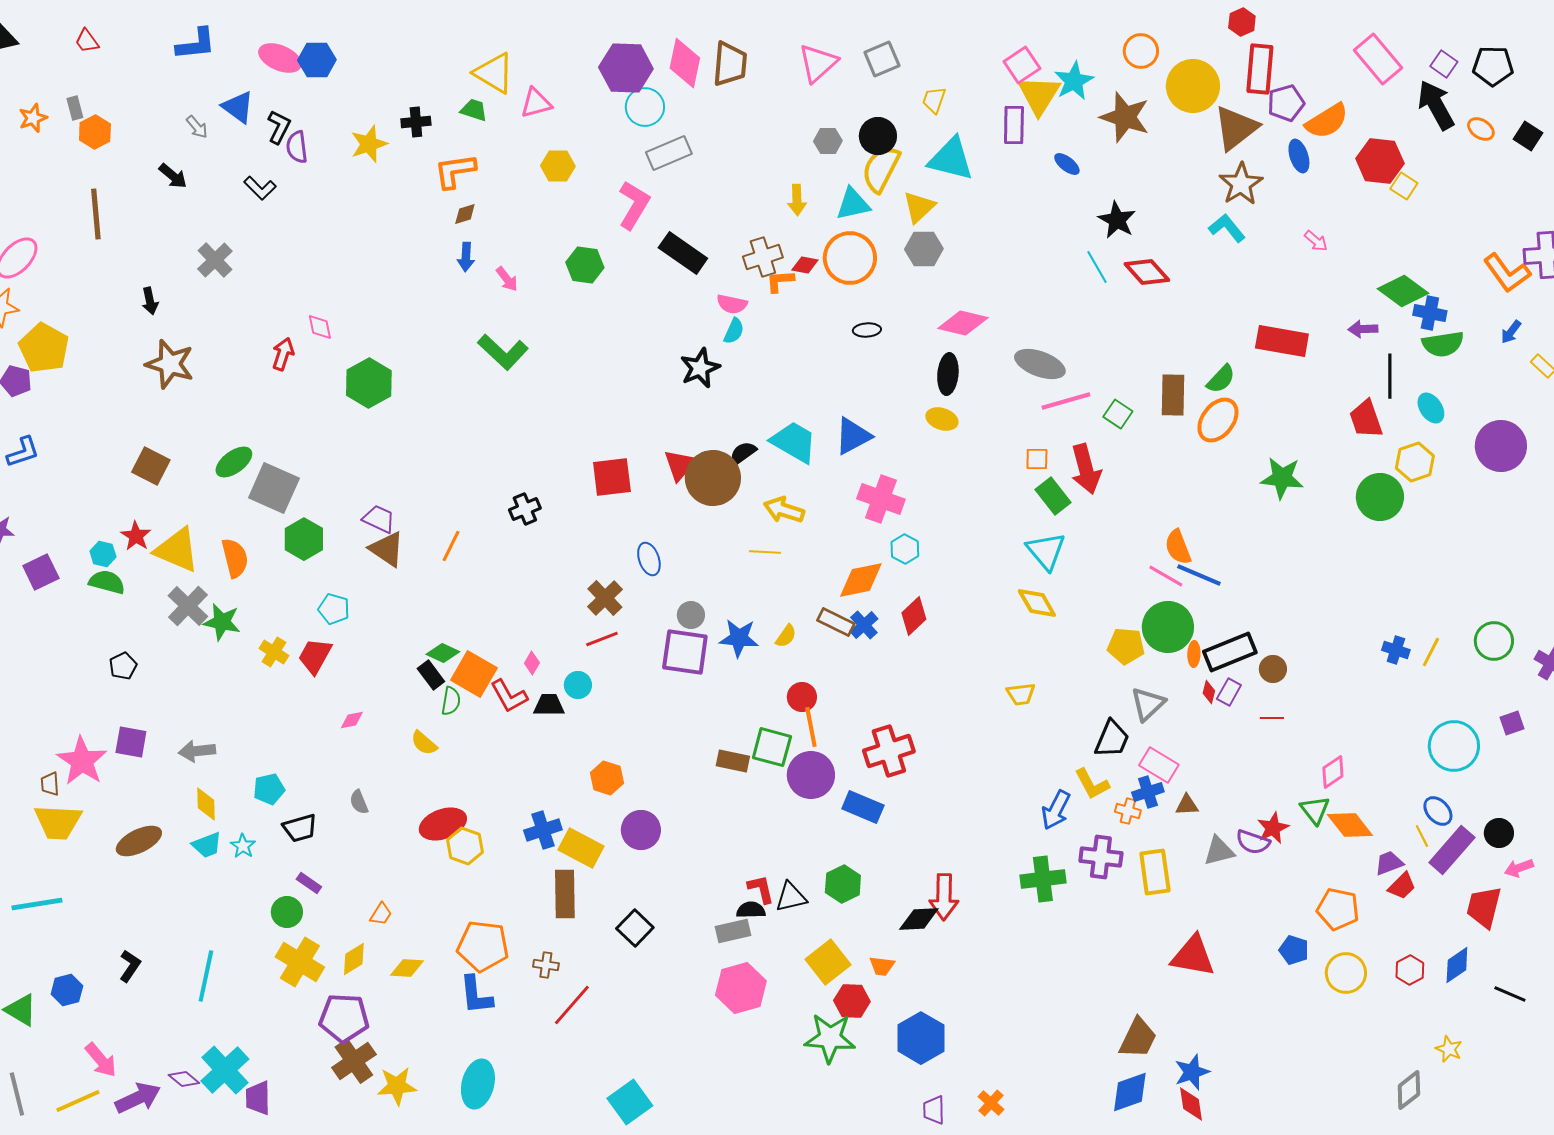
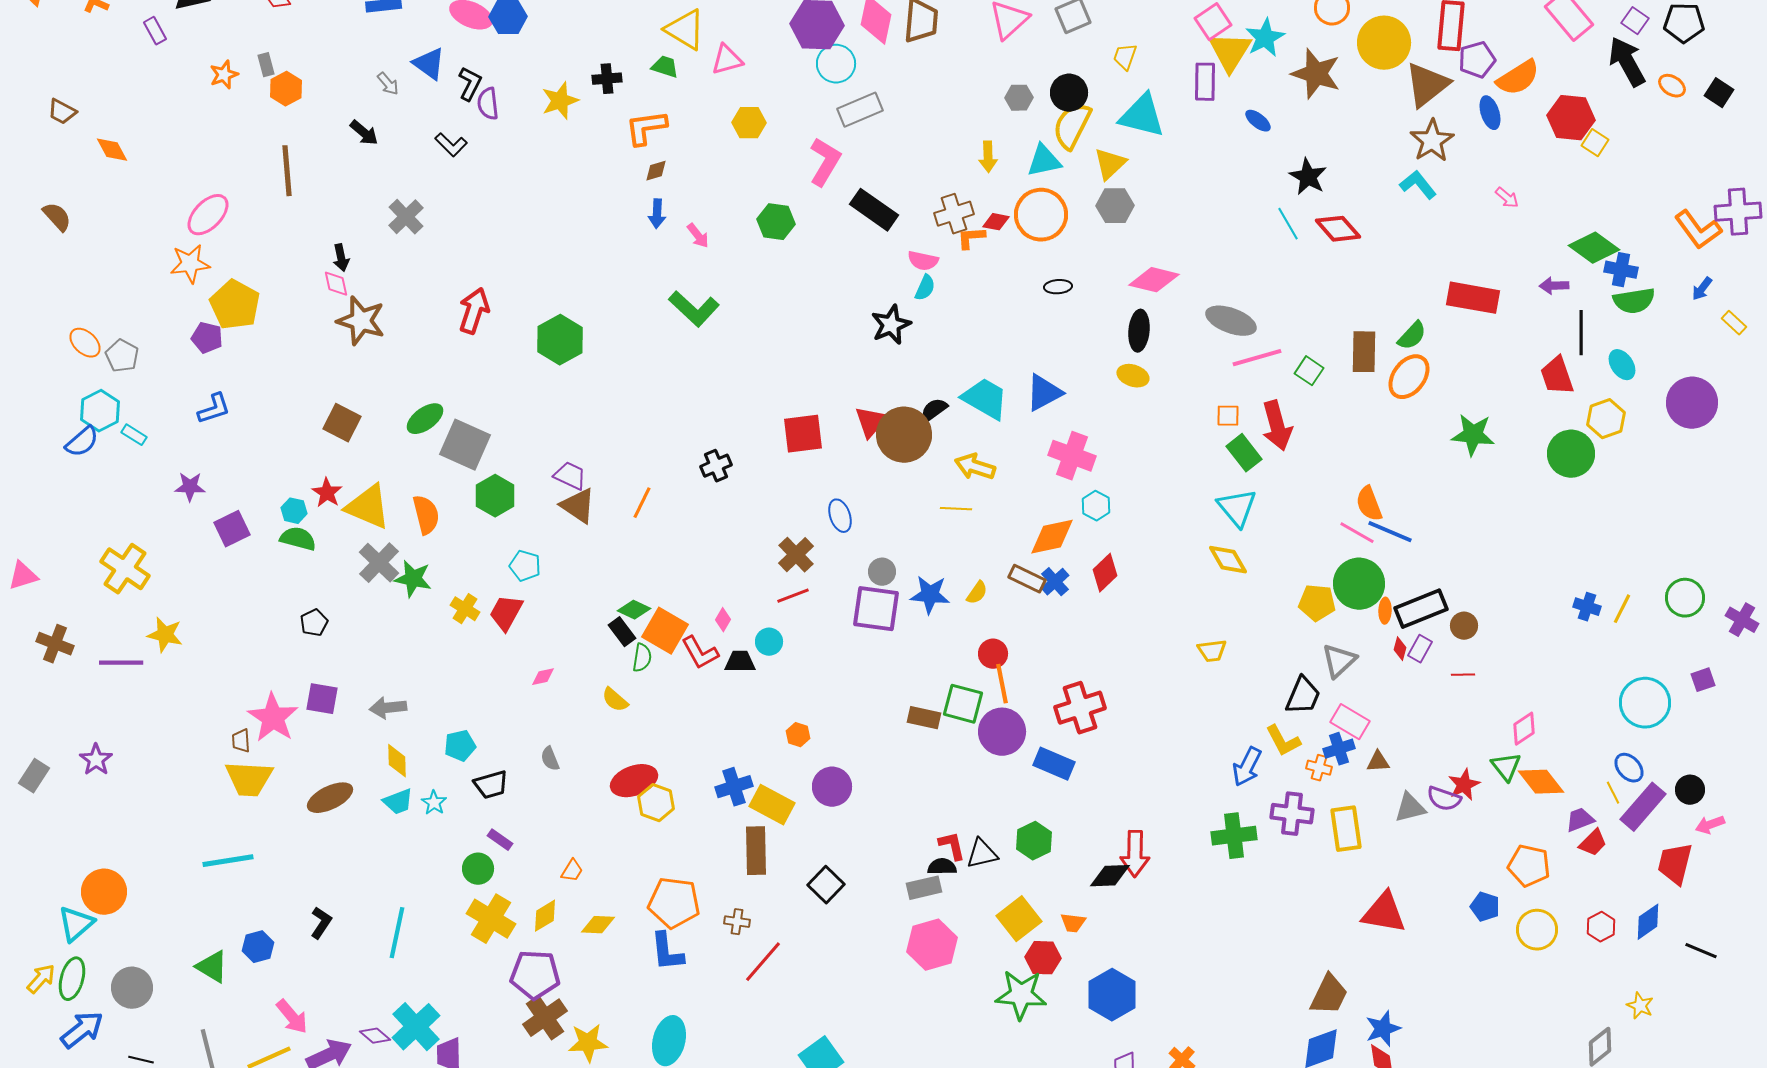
pink diamond: (320, 327) -> (336, 284), moved
red arrow: (283, 354) -> (474, 311), size x1.4
orange hexagon: (607, 778) -> (798, 735), size x0.7

